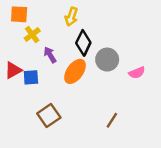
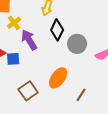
purple arrow: (50, 55) -> (29, 40), size x1.5
orange ellipse: (75, 71) -> (58, 78), moved

